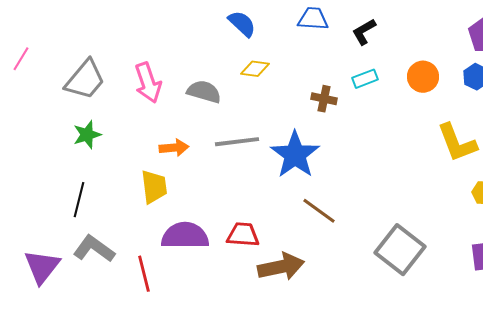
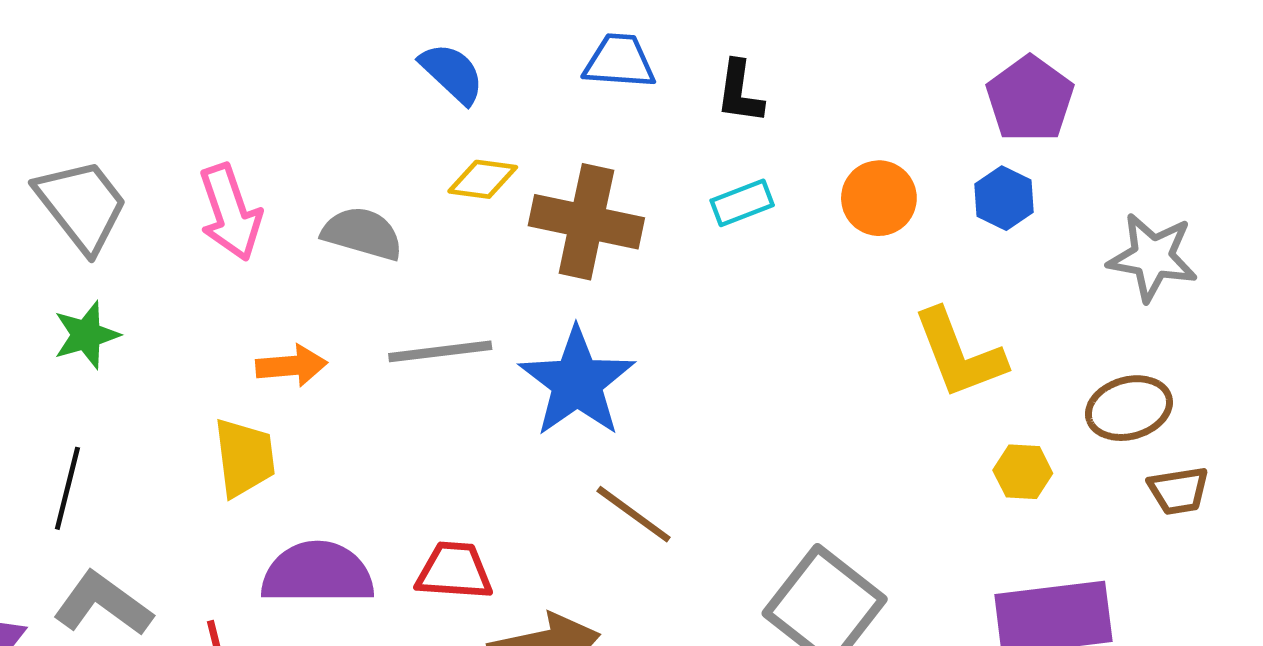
black L-shape: (364, 32) -> (740, 92), turned -52
gray trapezoid: (85, 80) -> (82, 205), turned -78
brown cross: (324, 99) -> (586, 222), moved, size x1.8

